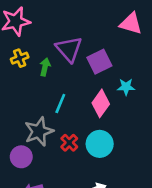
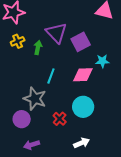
pink diamond: (101, 103) -> (83, 75), turned 55
gray star: (39, 131) -> (35, 99), turned -30
red cross: (69, 143) -> (60, 119), moved

